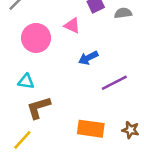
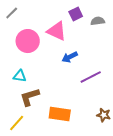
pink triangle: (72, 26) -> (57, 31), size x1.5
orange rectangle: (91, 129) -> (60, 114), moved

